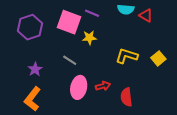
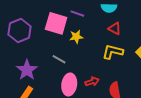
red triangle: (146, 15) -> (115, 28), moved
purple star: (35, 69) -> (27, 70), size x1.5

